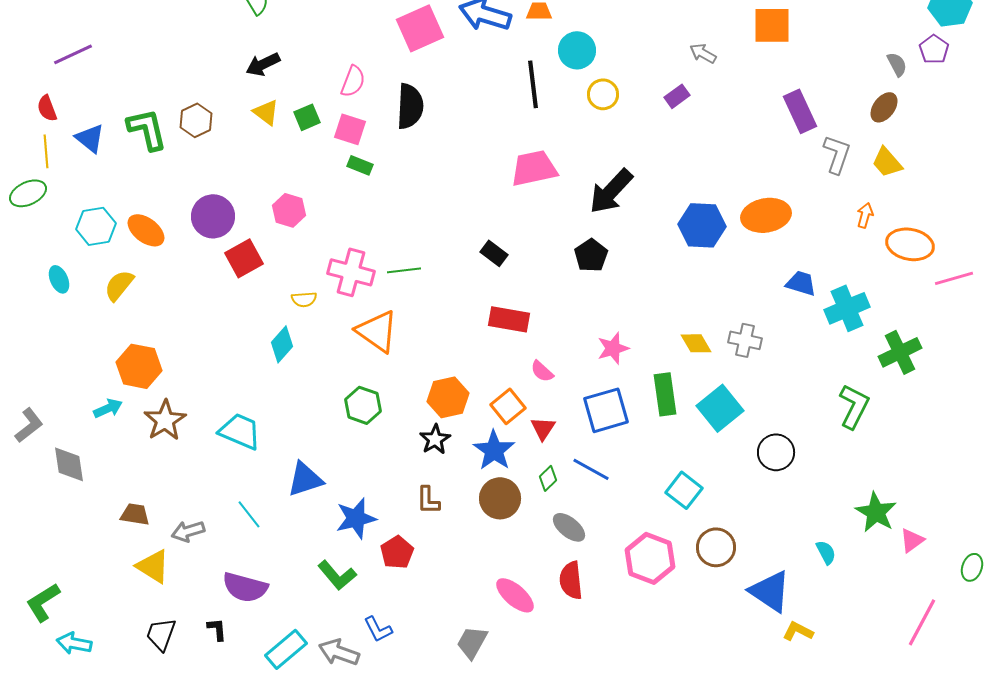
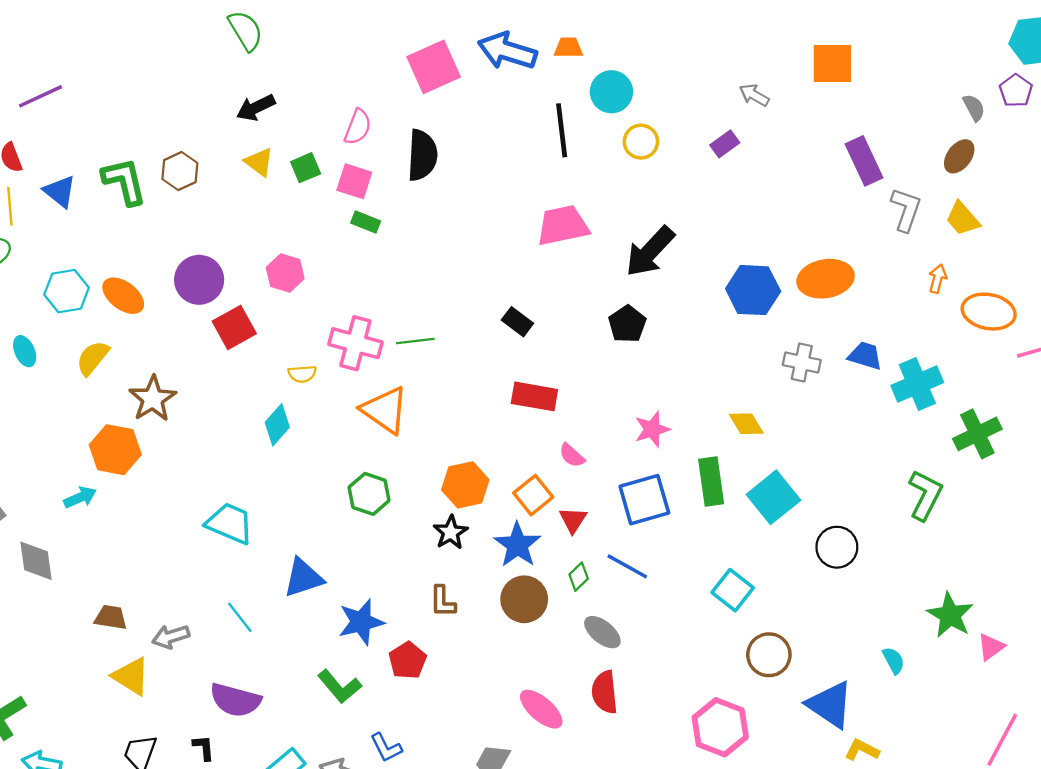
gray cross: (745, 340) -> (802, 363), moved
brown star: (165, 420) -> (153, 399), moved
pink hexagon: (650, 558) -> (720, 727), moved

